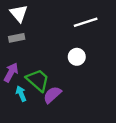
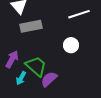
gray rectangle: (17, 38) -> (31, 26), moved, size x1.5
cyan arrow: (21, 94) -> (21, 78), turned -128

